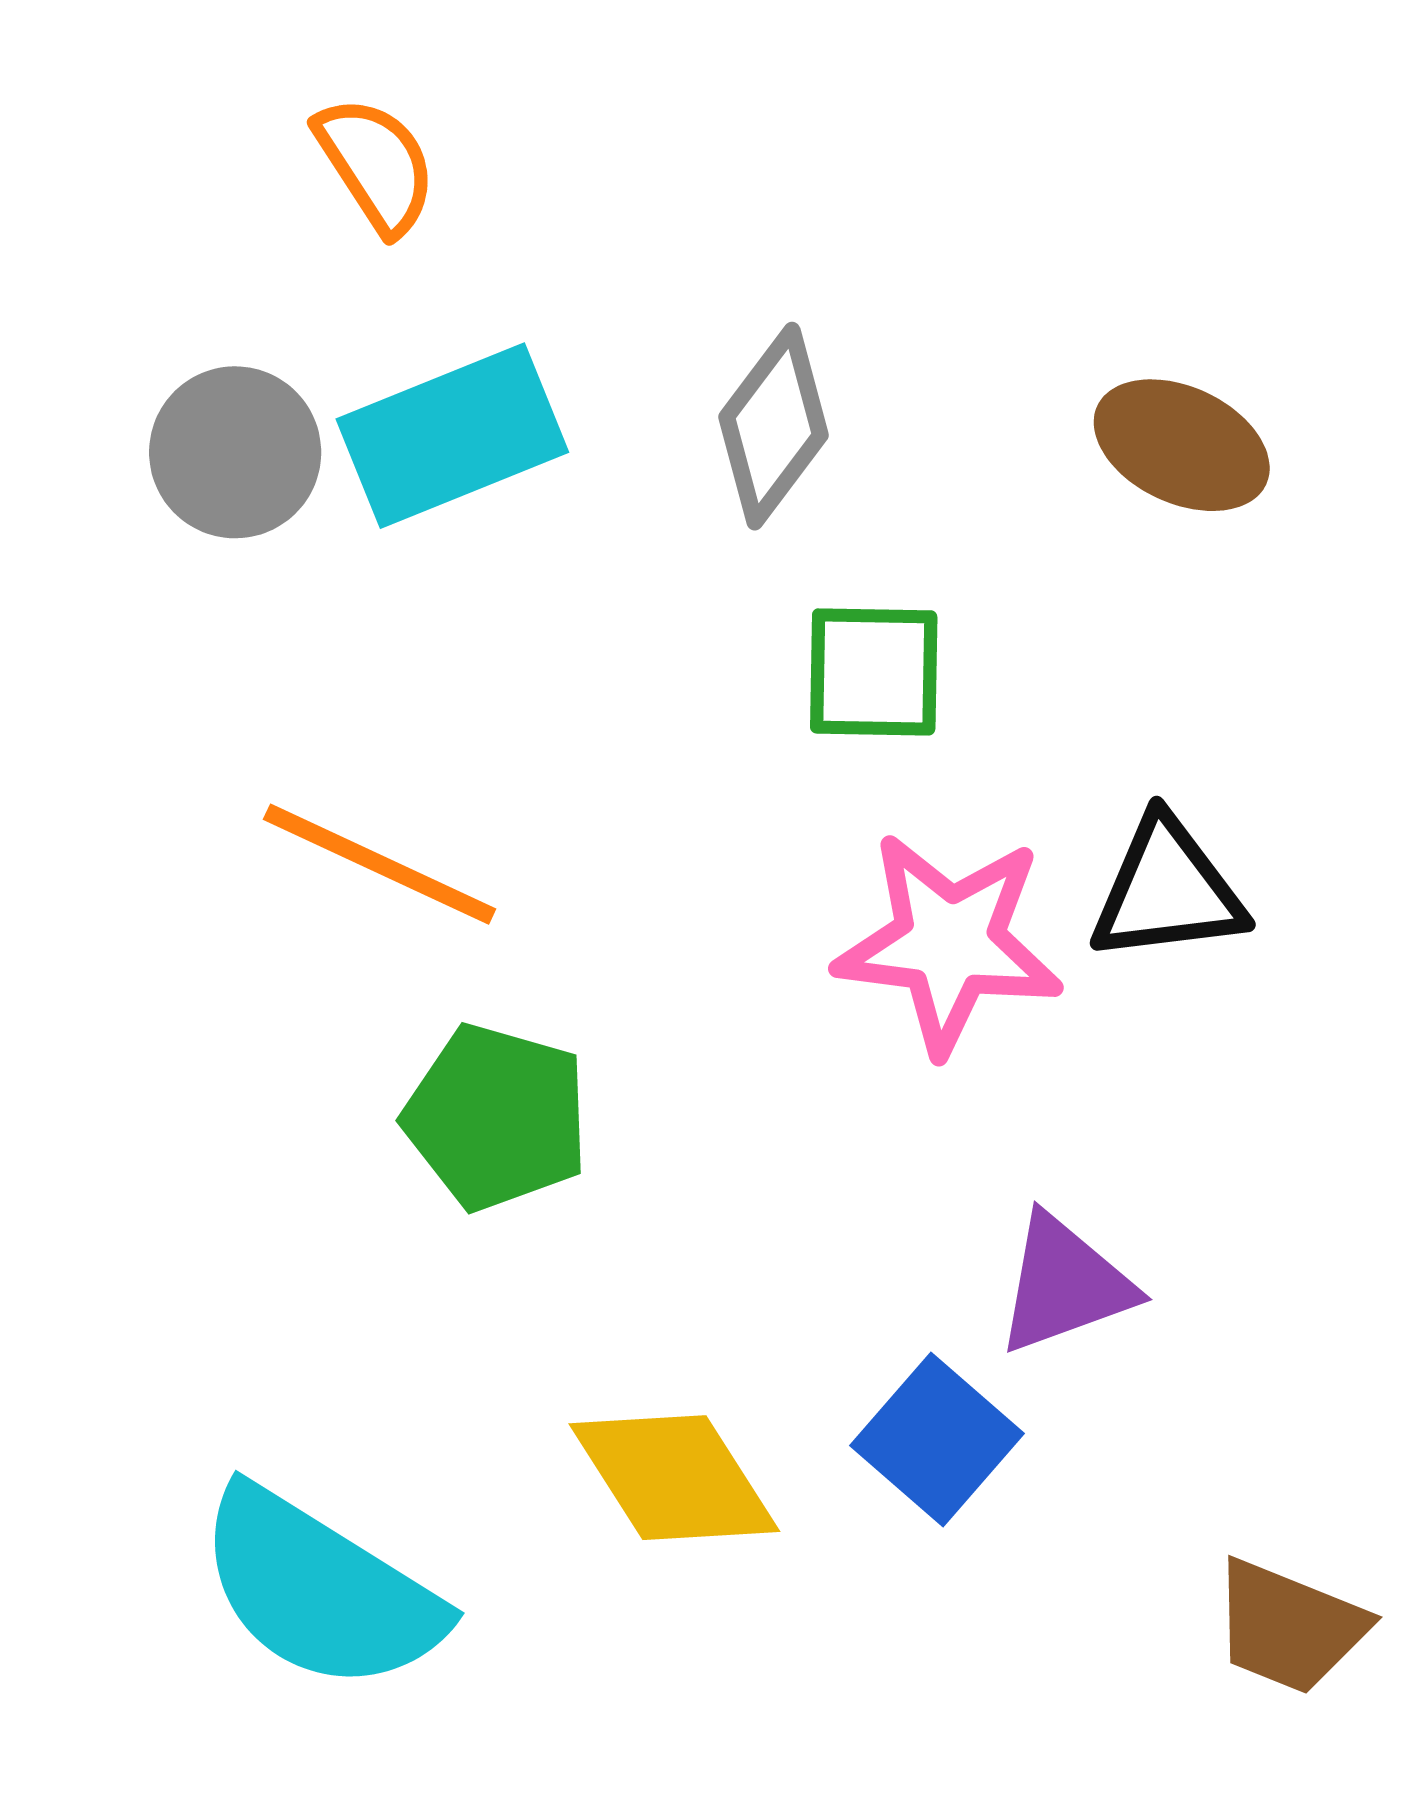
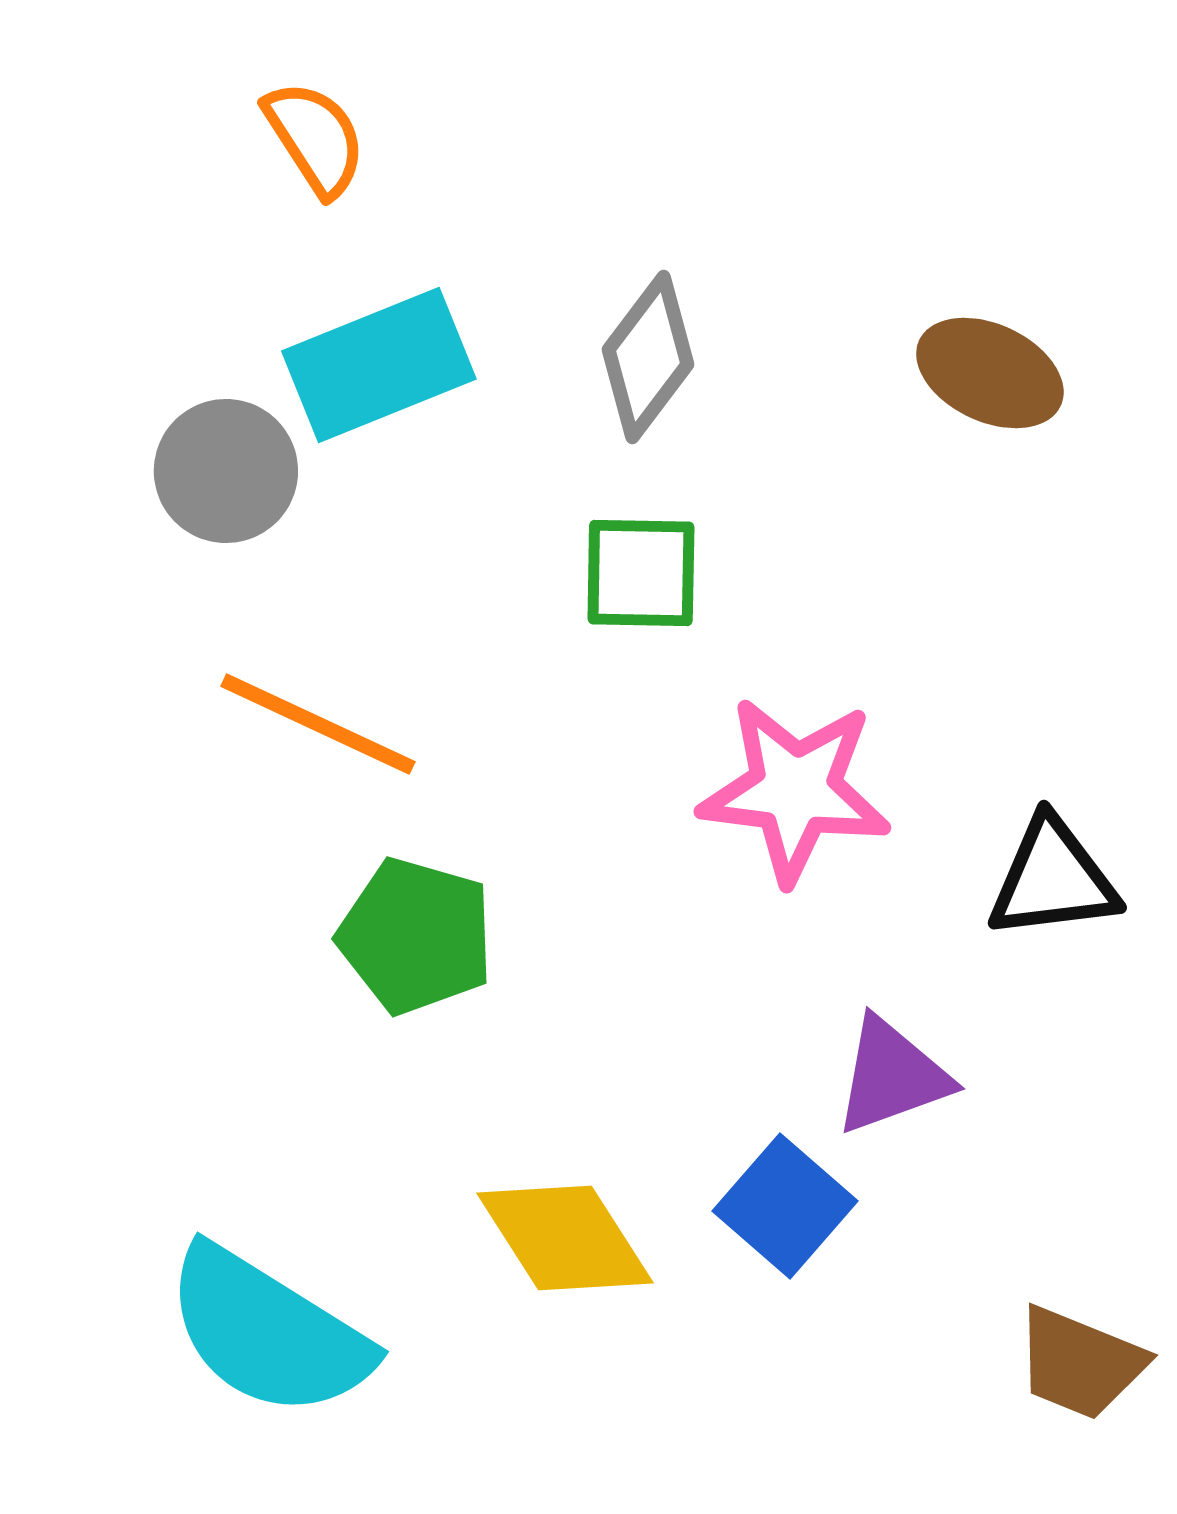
gray circle: (235, 452) -> (226, 471), moved
green square: (874, 672) -> (641, 573), moved
black triangle: (1167, 890) -> (1053, 879), moved

